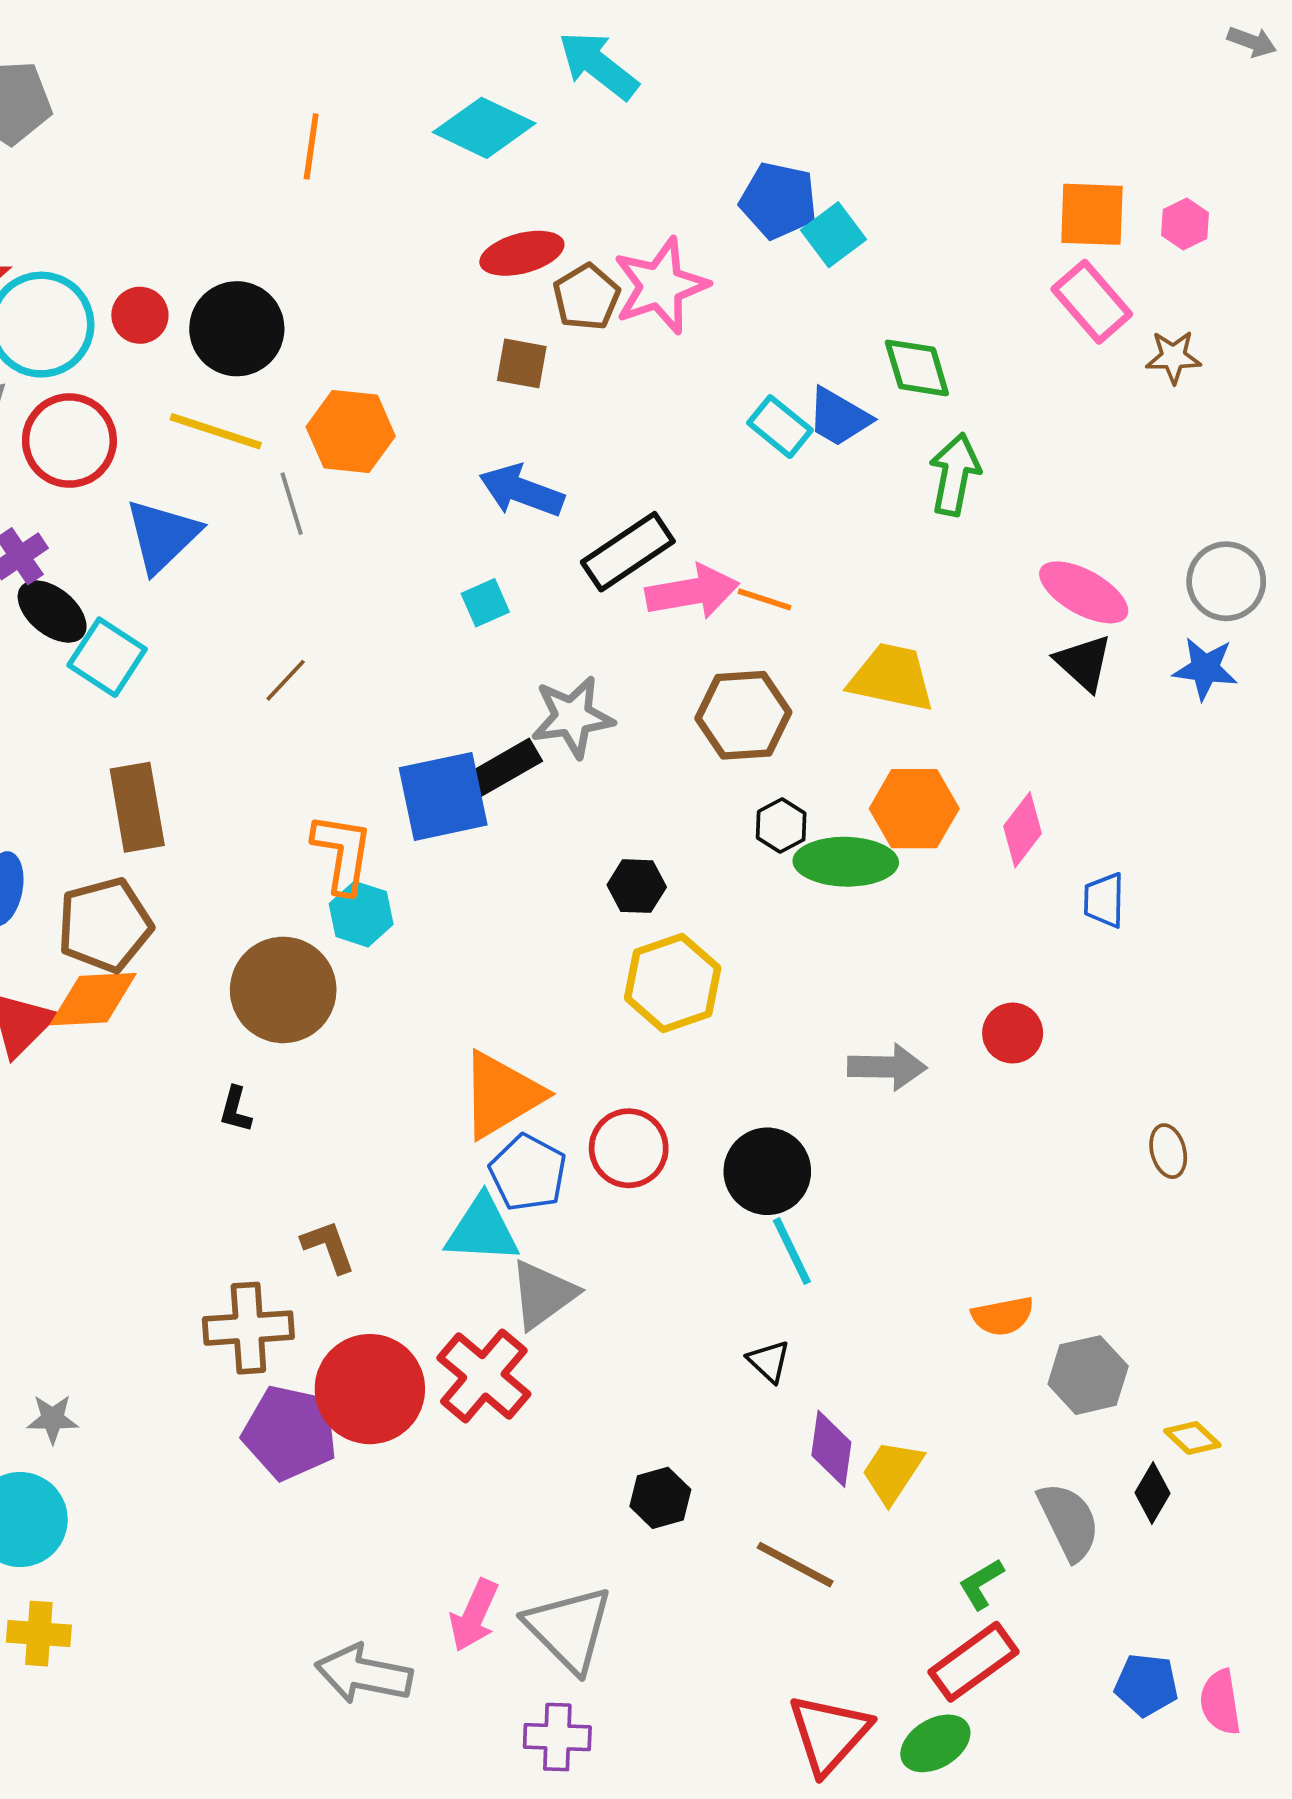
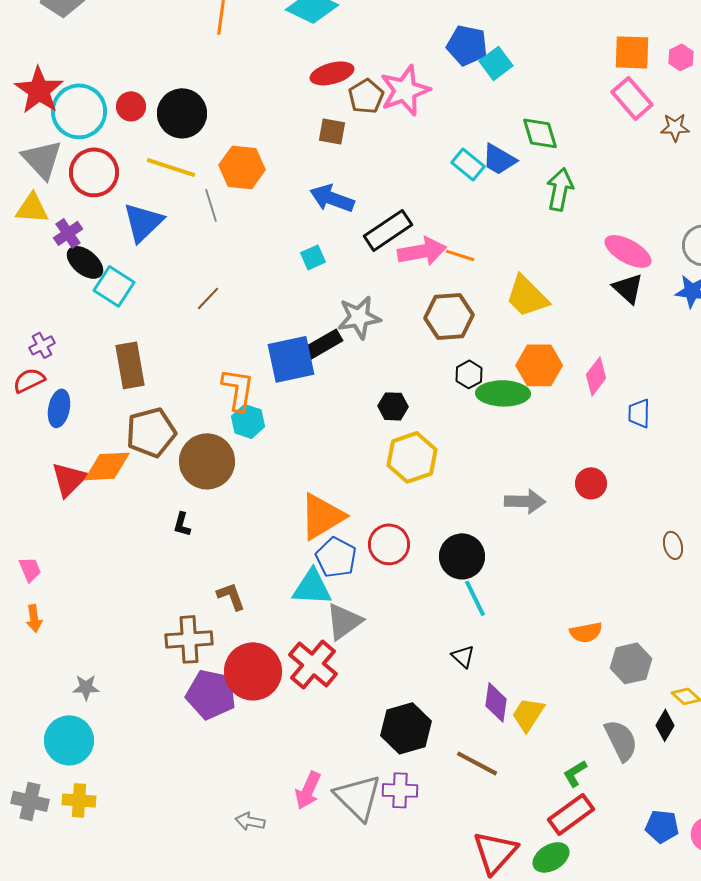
yellow trapezoid: (892, 678) -> (527, 296), turned -147
brown pentagon: (105, 925) -> (151, 432), moved
black hexagon: (660, 1498) -> (406, 728), size x1.6
gray arrow: (364, 1674) -> (250, 821), size x0.6
purple cross: (557, 1737) -> (400, 790), moved

